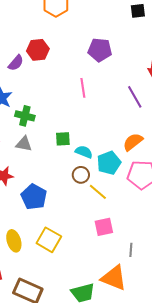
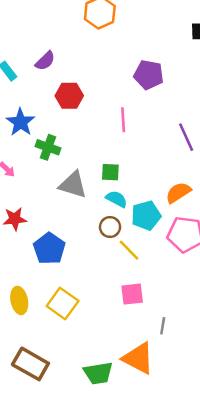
red hexagon: (38, 50) -> (69, 96), moved
purple semicircle: (16, 63) -> (45, 61), moved
green square: (63, 139) -> (110, 172), moved
gray triangle: (24, 144) -> (73, 185), moved, size x1.4

